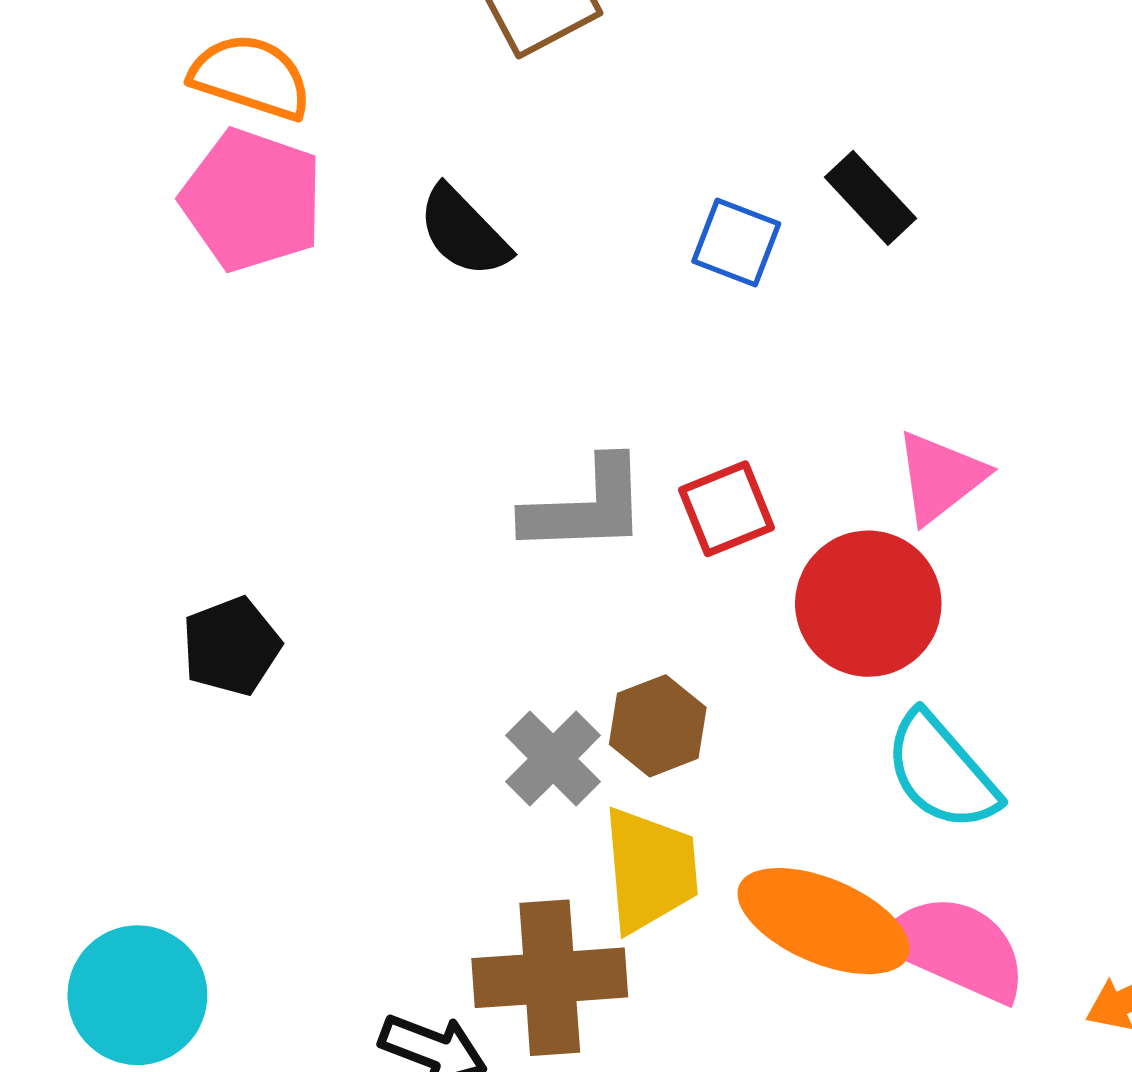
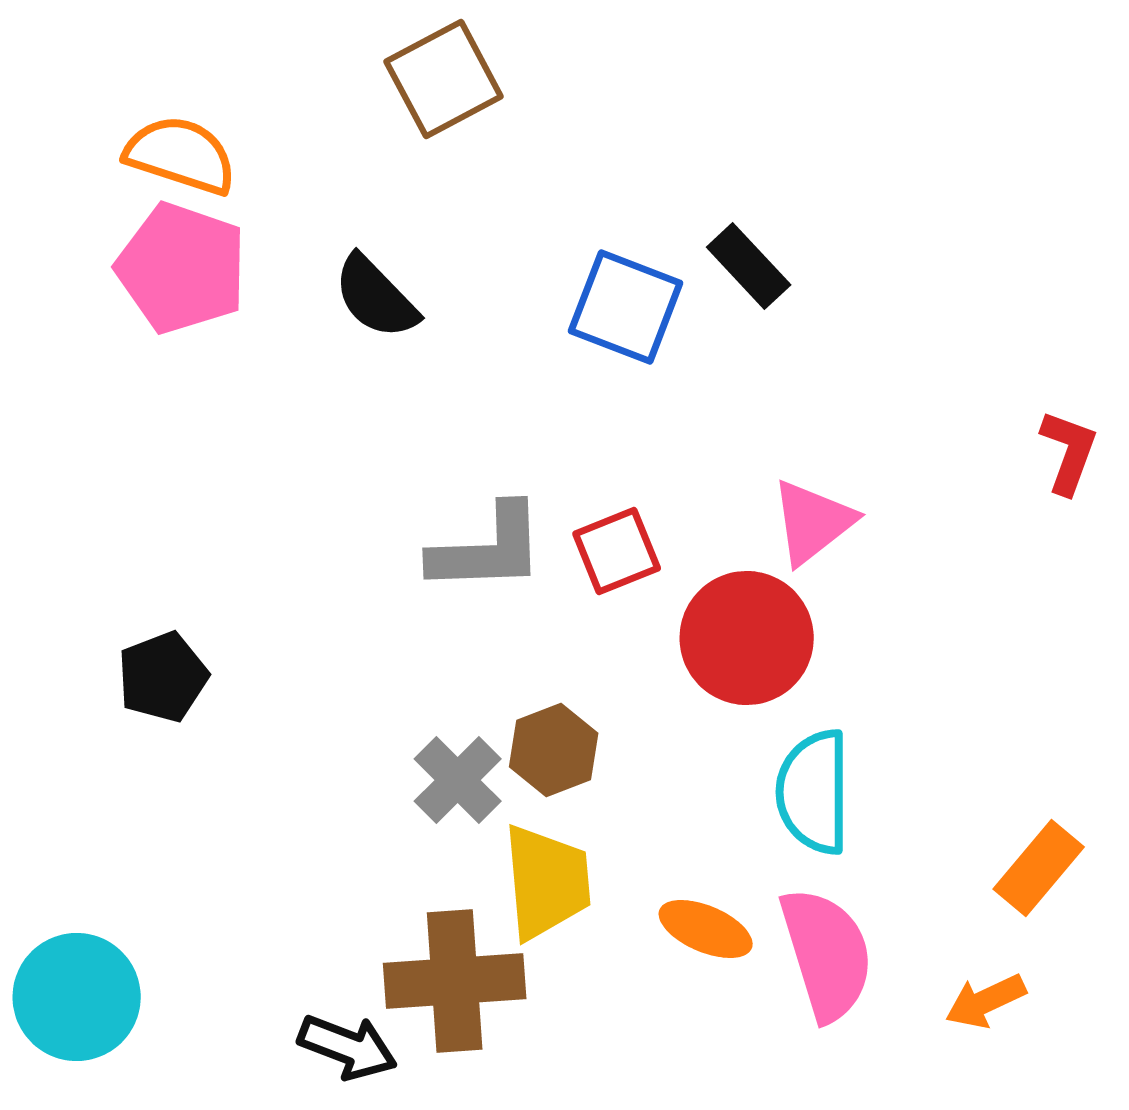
blue square: (736, 243) -> (626, 307), size x1.4
cyan semicircle: (941, 772) -> (814, 792), turned 41
orange ellipse: (824, 921) -> (706, 929), size x0.6
pink semicircle: (956, 948) -> (827, 954), turned 49

